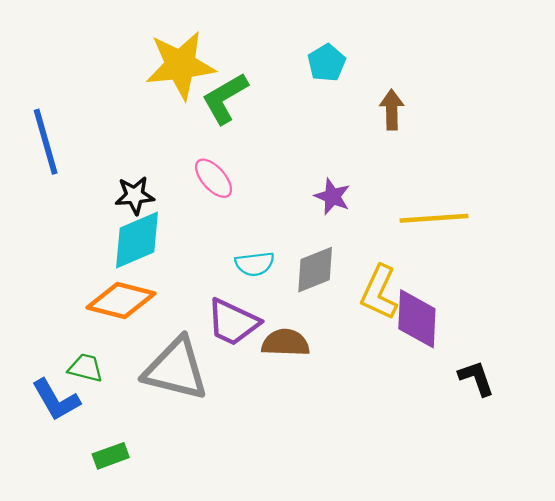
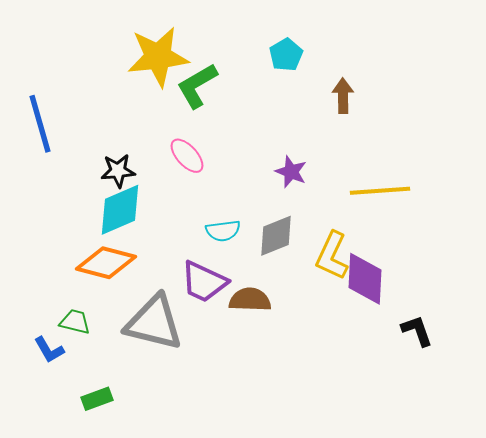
blue L-shape: (56, 400) -> (49, 350), size x0.7

